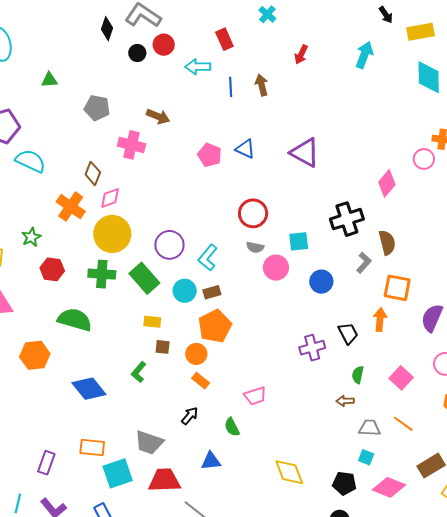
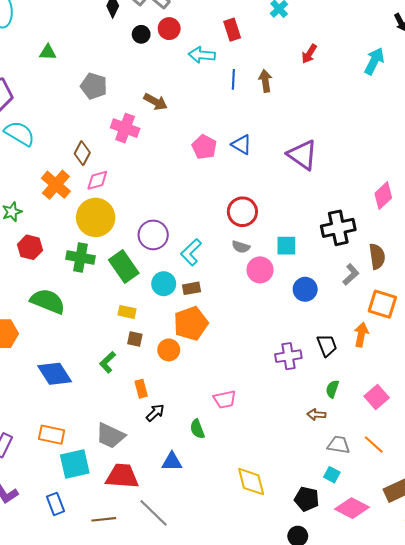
orange rectangle: (201, 381) -> (141, 389), moved, turned 30

